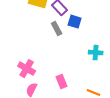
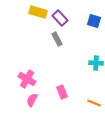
blue square: (75, 22) -> (94, 21), moved

